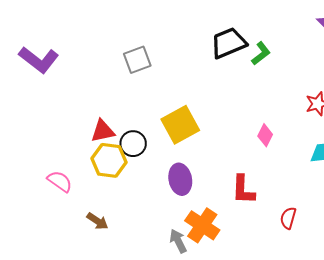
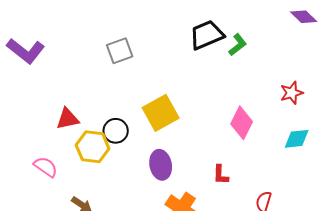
red triangle: (103, 131) -> (68, 119), moved
pink diamond: (265, 135) -> (242, 123), size x1.5
red L-shape: (243, 190) -> (221, 175), size x0.7

